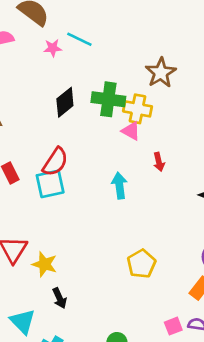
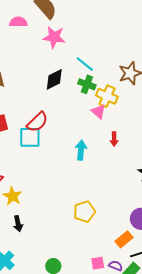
cyan line: (79, 39) -> (85, 64), moved
pink star: (53, 48) -> (54, 37), size x1.6
green cross: (108, 99) -> (87, 84), size x0.7

